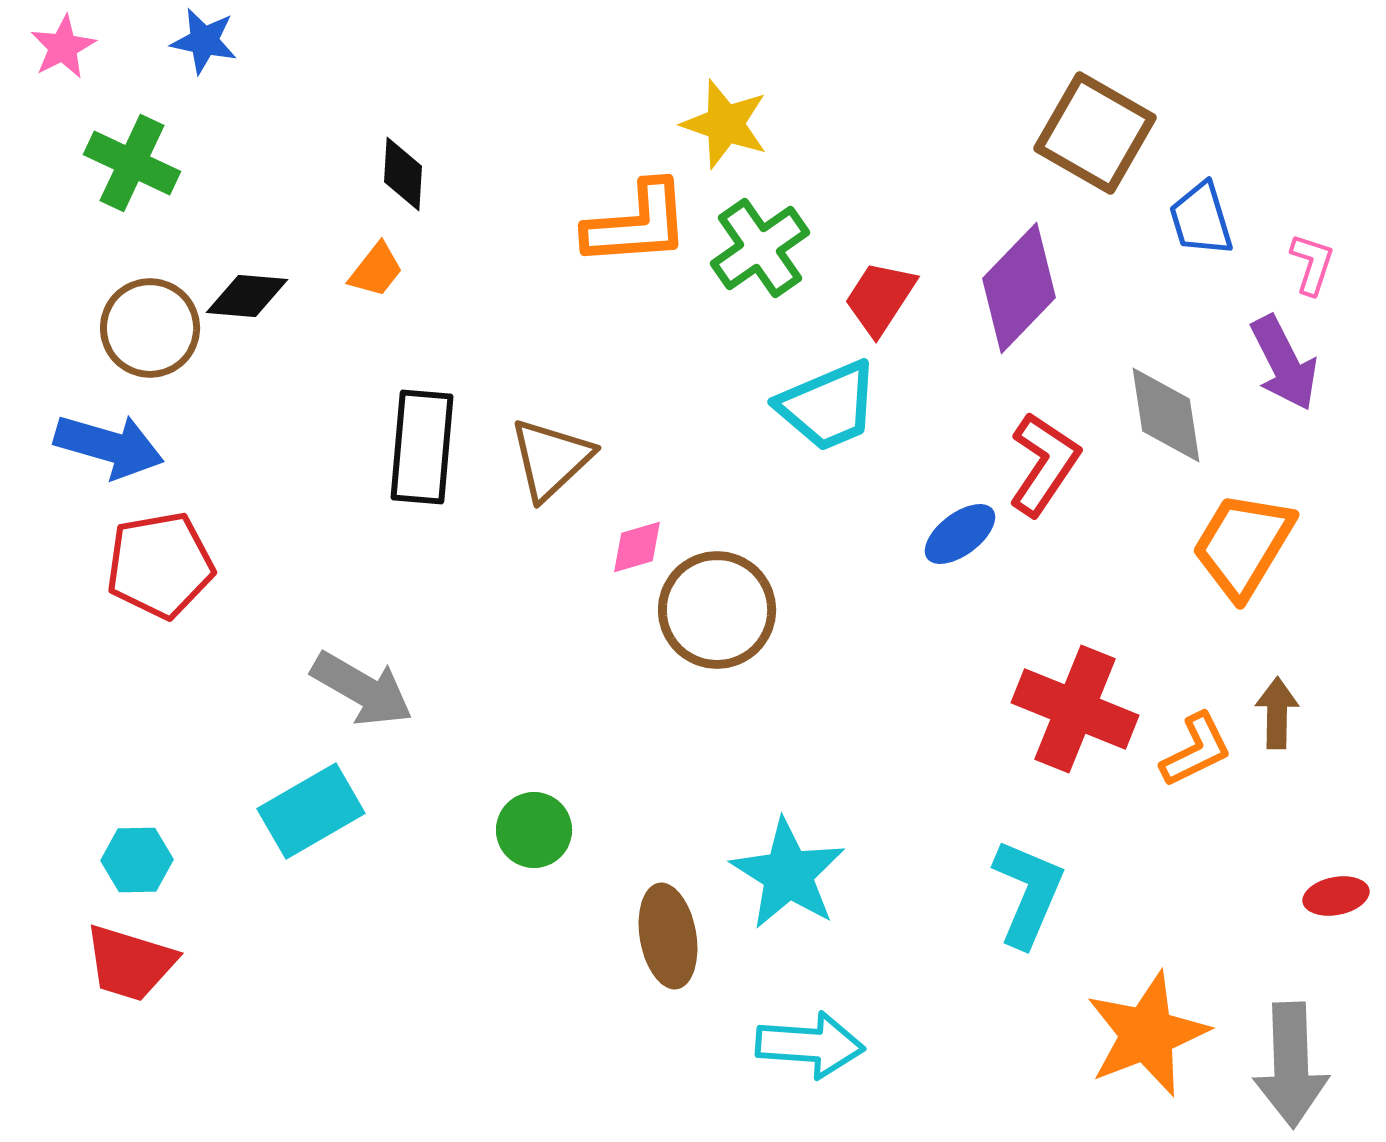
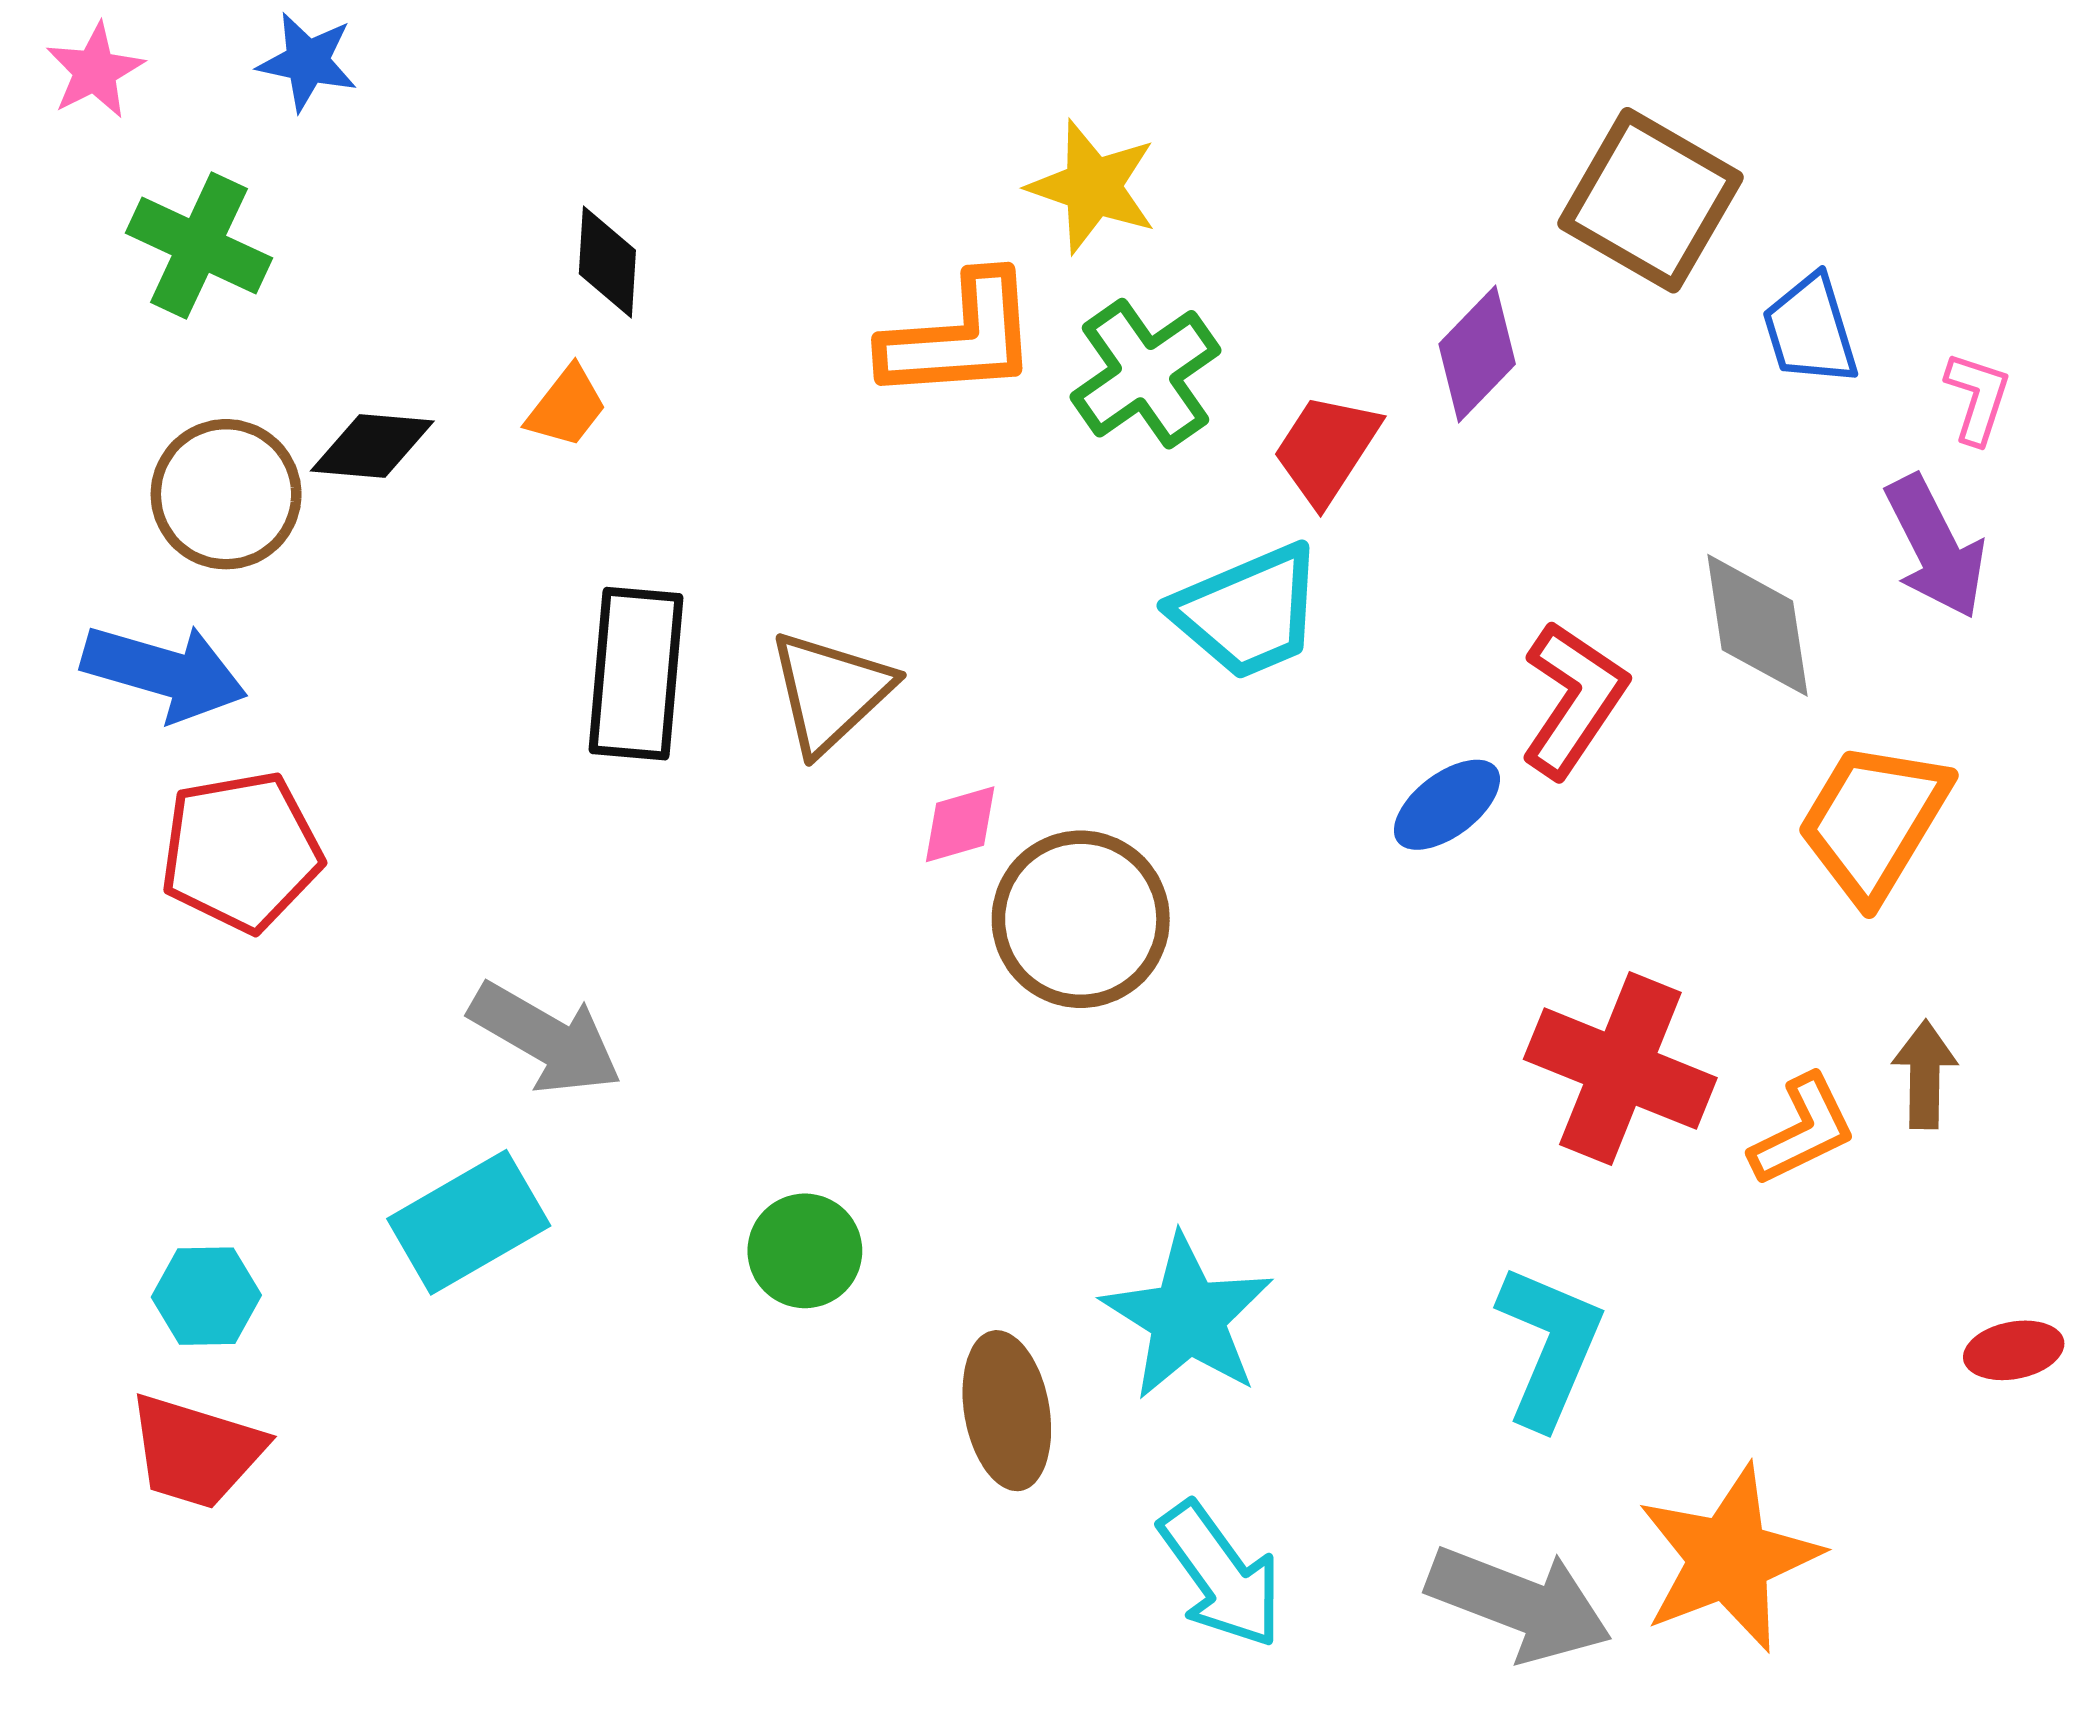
purple diamond: (1019, 288) -> (1477, 354), moved, size x0.7
cyan arrow: (810, 1045) -> (1221, 1575), turned 50
gray arrow: (1291, 1065) -> (1519, 1604), moved, turned -67

